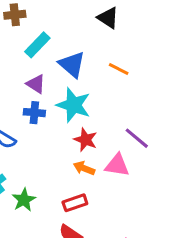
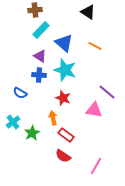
brown cross: (15, 15) -> (35, 10), moved
red star: (86, 140) -> (63, 98), moved
orange arrow: (84, 168) -> (53, 118), moved, turned 56
red rectangle: (75, 203) -> (66, 135), turned 56

